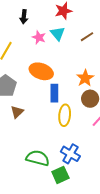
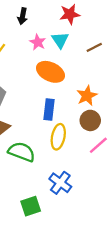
orange ellipse: (41, 71) -> (50, 72), moved
green semicircle: (38, 158) -> (22, 152), moved
green square: (60, 175) -> (31, 206), moved

